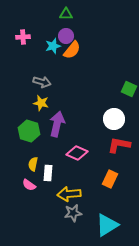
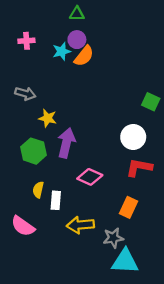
gray arrow: (42, 82) -> (25, 94), moved
pink semicircle: (29, 185) -> (23, 226), moved, size x1.5
gray star: (73, 213) -> (113, 238), moved
cyan triangle: (107, 225) -> (125, 261), turned 35

